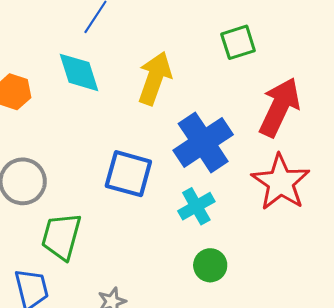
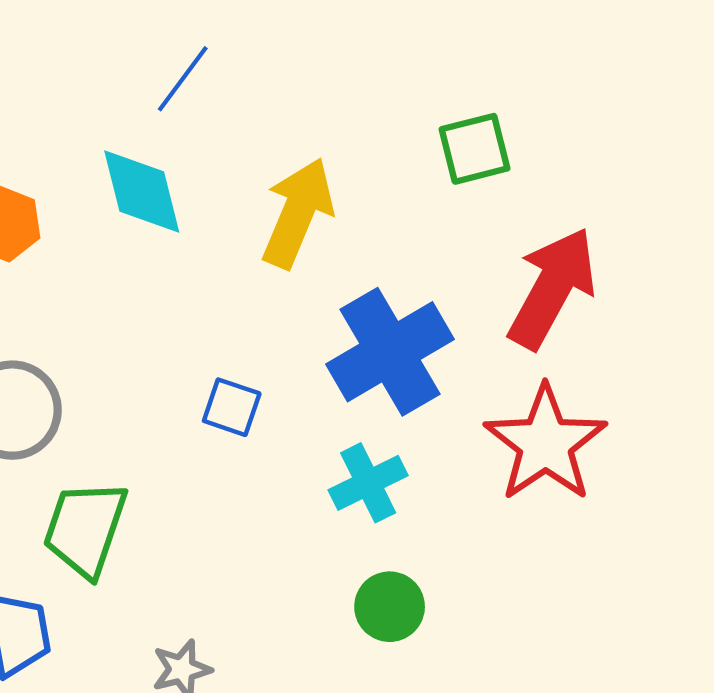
blue square: (128, 174) -> (232, 407), size x0.6

